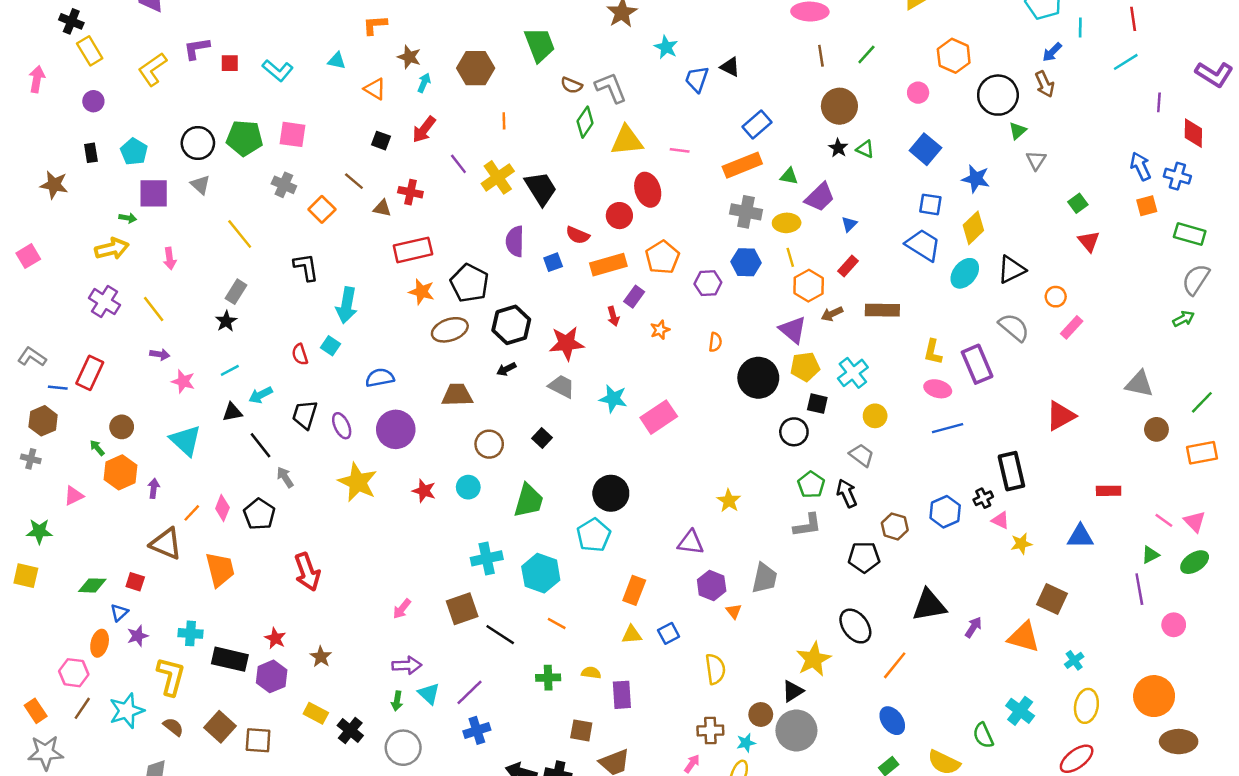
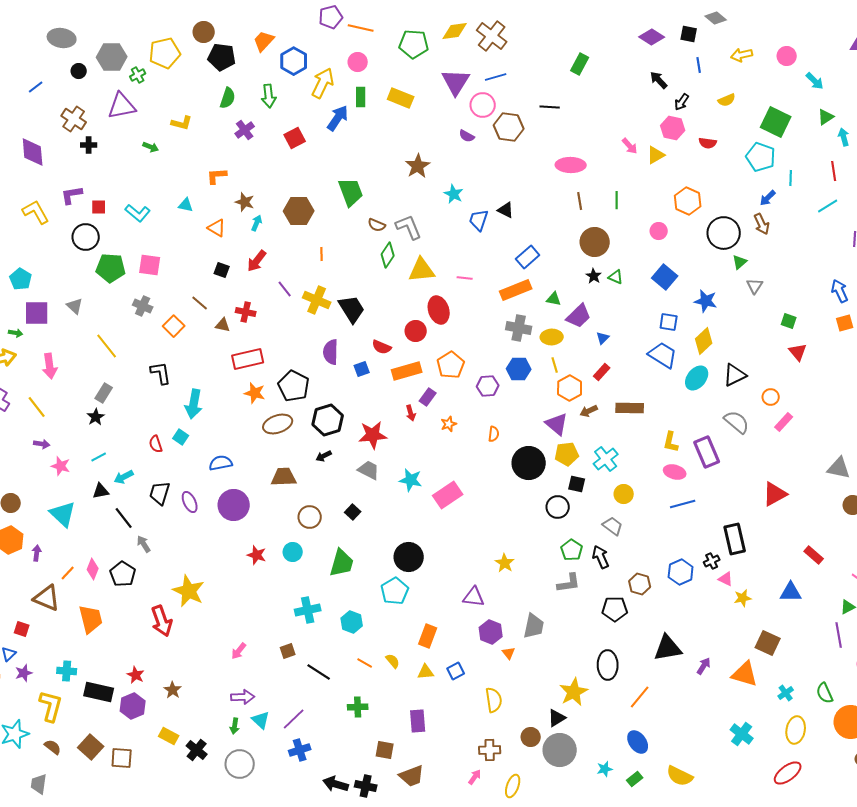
green line: (866, 55) -> (617, 200), turned -42
yellow L-shape: (152, 69) -> (36, 212), turned 96
black circle: (198, 143) -> (86, 237), moved
yellow cross: (498, 177) -> (317, 300), turned -32
green square: (1078, 203) -> (789, 321), turned -35
pink arrow: (170, 259) -> (50, 366), size x1.4
yellow star: (358, 482) -> (189, 591), moved
red rectangle: (1109, 491) -> (814, 555), turned 42
cyan hexagon: (541, 573) -> (352, 622), size x0.7
brown square: (462, 609) -> (288, 651), size x0.6
black ellipse: (855, 626) -> (608, 665), turned 36
yellow semicircle: (591, 673) -> (393, 661), moved, turned 42
green semicircle: (983, 735) -> (825, 693), moved
cyan star: (746, 743) -> (605, 769), moved

